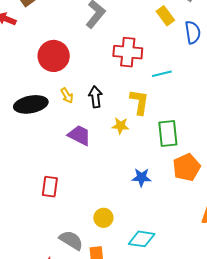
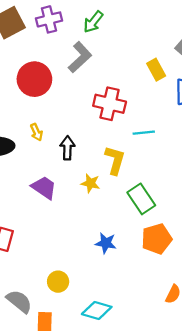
red circle: (54, 56) -> (34, 79), moved
yellow arrow: (67, 96) -> (36, 132), moved
green rectangle: (168, 134) -> (141, 199), turned -36

